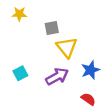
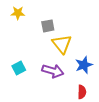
purple arrow: (57, 76) -> (53, 71), turned 45
red semicircle: (88, 99) -> (82, 92), turned 56

